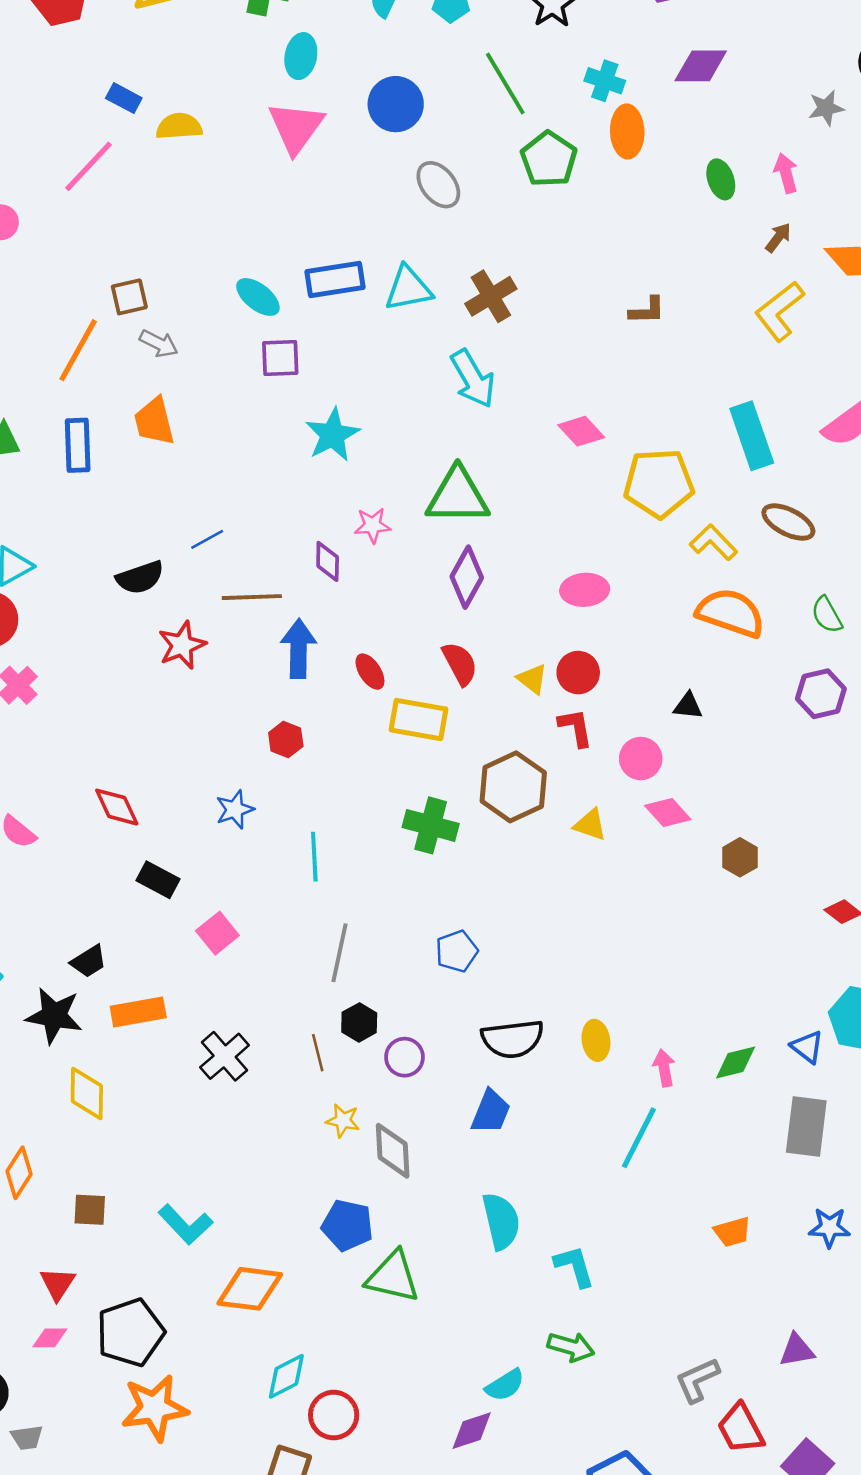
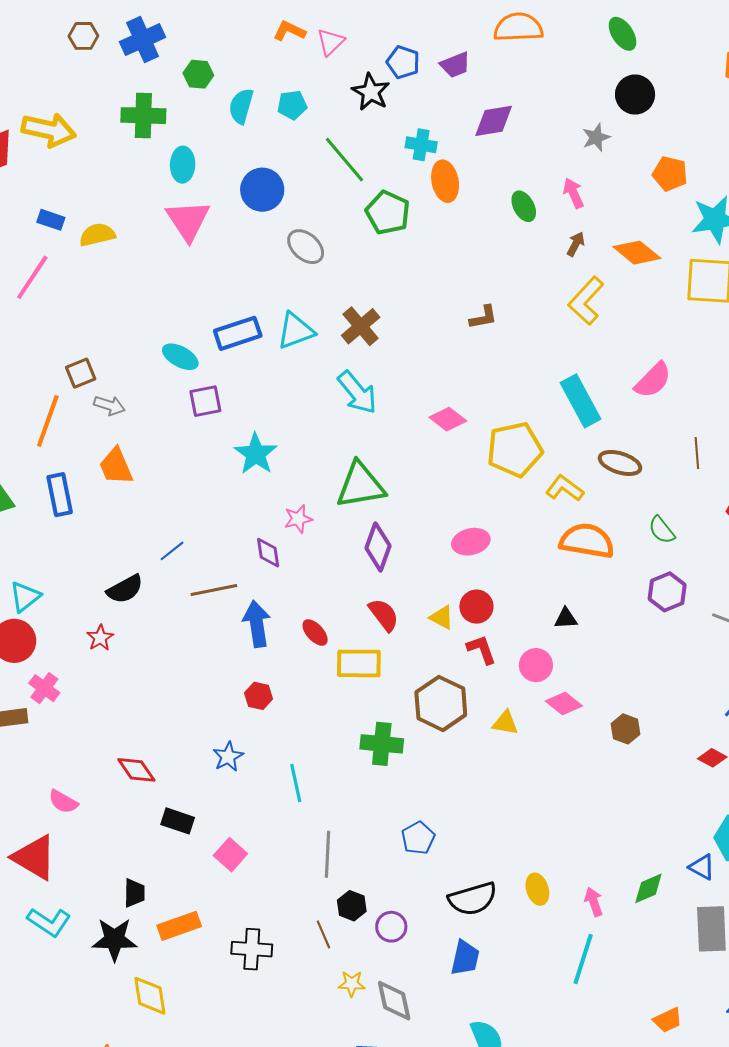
red star: (182, 645) -> (100, 638), moved, size x0.7
black trapezoid: (89, 961) -> (134, 893), turned -48
black cross: (225, 1056) -> (252, 949), turned -36

